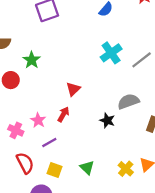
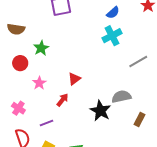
cyan cross: (111, 53) -> (112, 36), moved
pink star: (38, 120) -> (39, 83), moved
black star: (107, 120) -> (100, 111), size x1.5

